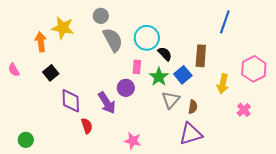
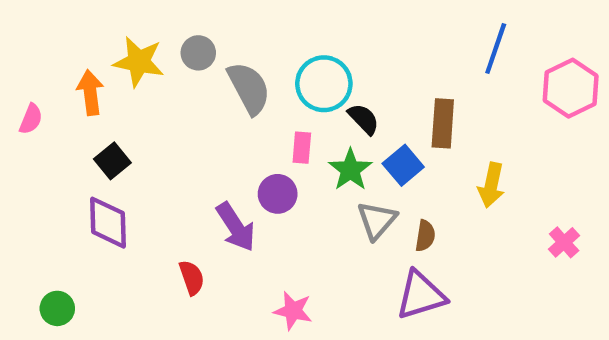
gray circle: (101, 16) -> (198, 53), moved
pink hexagon: (254, 69) -> (571, 88), moved
pink semicircle: (14, 70) -> (31, 119), moved, turned -128
purple diamond: (71, 101) -> (108, 223), moved
pink cross: (244, 110) -> (564, 242), moved

